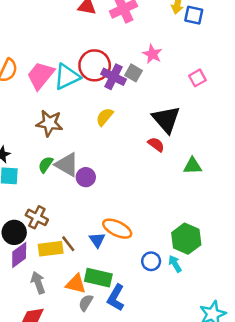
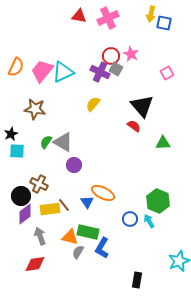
red circle: (95, 65) -> (111, 56), moved, size x0.7
brown star: (49, 123) -> (35, 109), moved
purple circle: (86, 177) -> (74, 165), moved

